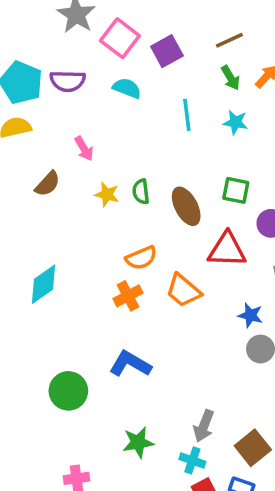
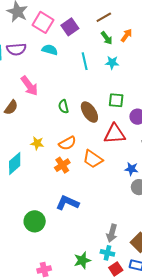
pink arrow: (84, 149) -> (29, 86), size x1.5
yellow star: (107, 194) -> (37, 143), moved
green star: (138, 442) -> (82, 260), moved

